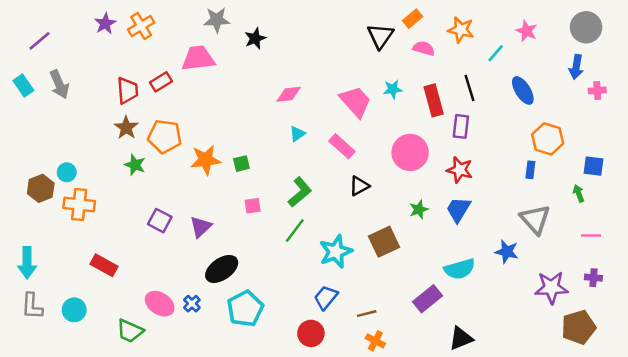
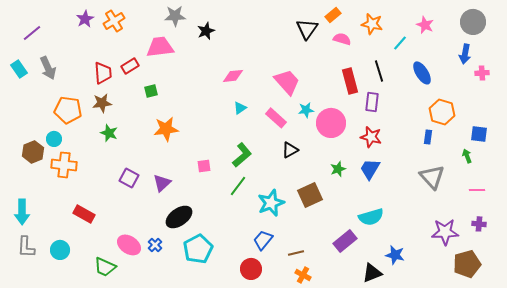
cyan star: (393, 89) -> (306, 110), moved
brown star: (126, 128) -> (102, 103), turned 30
orange pentagon: (165, 136) -> (68, 110), moved
green square: (241, 164) -> (151, 91), moved
blue star: (507, 252) -> (395, 255), moved

